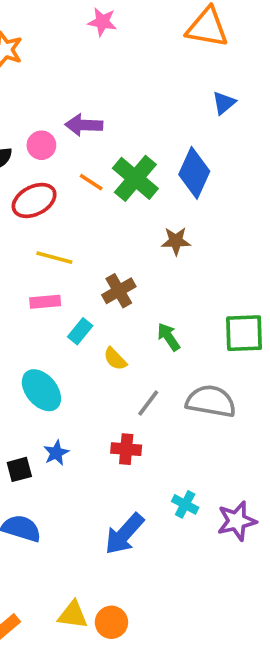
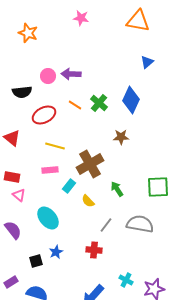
pink circle: (41, 145) -> (48, 76), moved
green cross: (135, 178) -> (99, 103), size x0.7
brown cross: (119, 291) -> (90, 164), size x1.5

